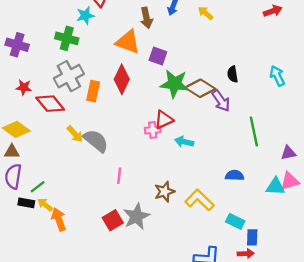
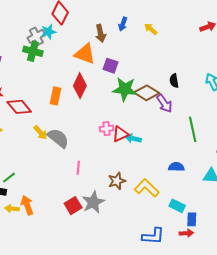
gray cross: (69, 76) -> (36, 36), moved, size x0.7
red triangle: (164, 120) -> (120, 134), moved
yellow arrow: (45, 205) -> (12, 209), moved, turned -32

